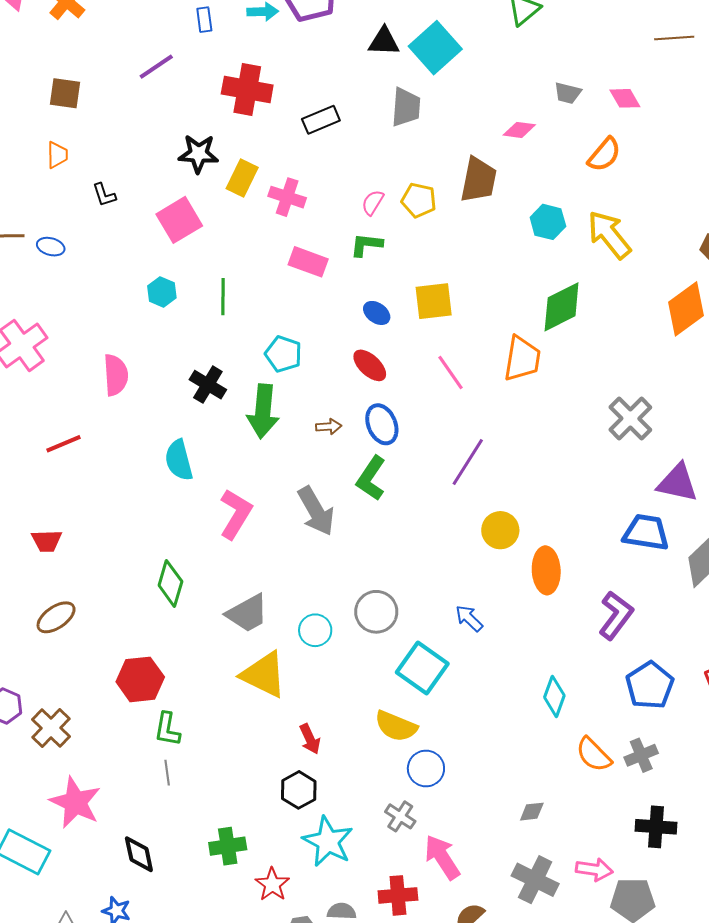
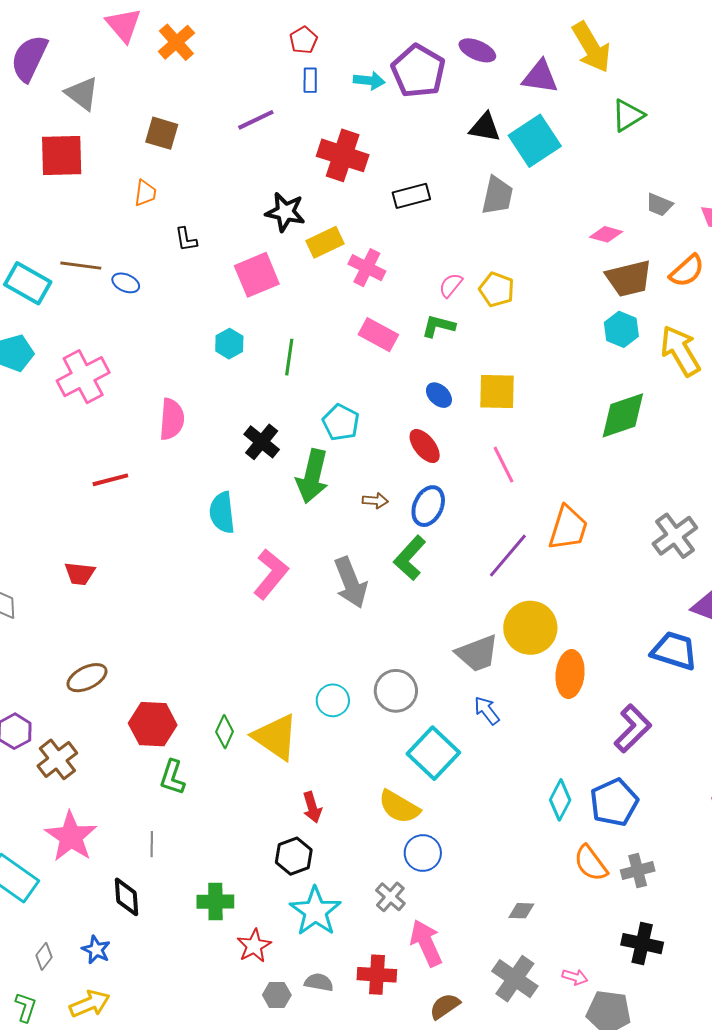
yellow rectangle: (242, 178) -> (325, 242), turned 30
brown trapezoid: (479, 180) -> (629, 278), moved, turned 57
orange trapezoid: (522, 359) -> (568, 528), moved
blue ellipse: (382, 424) -> (428, 506), turned 39
yellow circle: (500, 530) -> (530, 628), size x1.4
green diamond: (170, 583) -> (225, 732), moved, size x0.7
gray trapezoid: (247, 613) -> (477, 653), moved
brown ellipse: (56, 617) -> (87, 678), moved
blue pentagon: (650, 685) -> (614, 802), moved
gray line: (167, 773) -> (152, 844), moved
pink arrow: (594, 870) -> (575, 977), size x0.7

